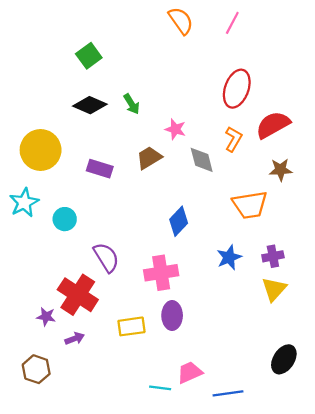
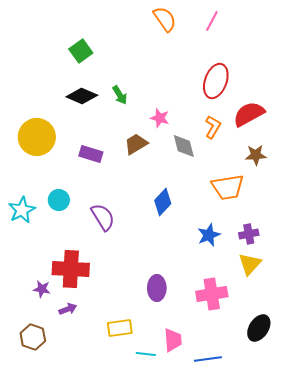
cyan star: (24, 203) -> (22, 210), moved
purple semicircle: (106, 257) -> (103, 217), moved
pink cross: (161, 273) -> (212, 294), moved
red cross: (78, 295) -> (71, 269), turned -30
yellow rectangle: (132, 326) -> (120, 328), moved
pink trapezoid: (190, 372) -> (173, 340), turned 110

